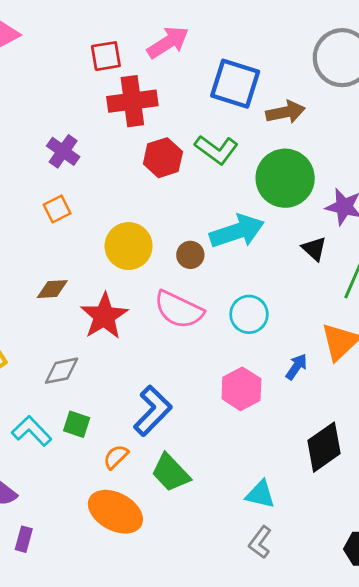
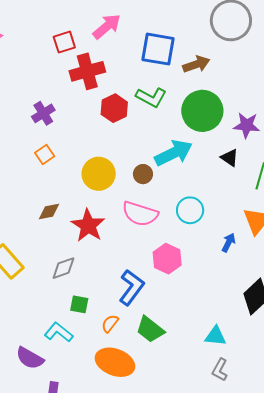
purple cross: (63, 151) -> (43, 113), turned 30
pink hexagon: (241, 389) -> (167, 259), moved
cyan L-shape: (32, 431) -> (59, 332), moved

